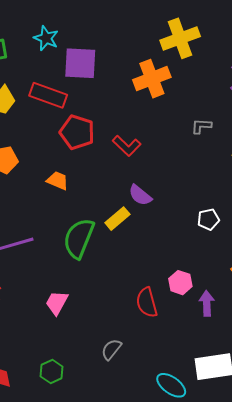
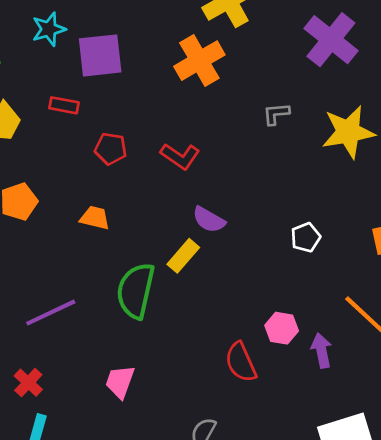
cyan star: (46, 38) -> (49, 29), turned -30
red rectangle: (48, 95) -> (64, 105), size x0.6
red pentagon: (77, 132) -> (111, 149), size x0.7

